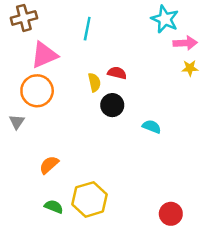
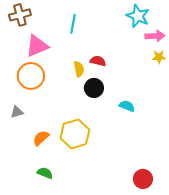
gray triangle: (17, 122) -> (17, 112), moved, turned 40
yellow hexagon: (90, 199) -> (75, 134), moved

